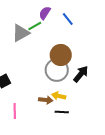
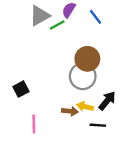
gray triangle: (21, 33) -> (40, 16), moved
black arrow: (81, 74) -> (107, 101), moved
black line: (62, 112) -> (98, 125), moved

